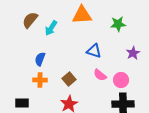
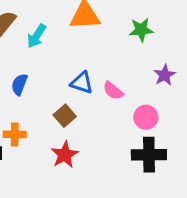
blue triangle: (94, 51) -> (82, 83), moved
pink semicircle: (100, 75) -> (113, 91), moved
orange cross: (40, 80) -> (15, 134), moved

